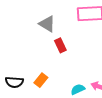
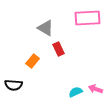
orange rectangle: (41, 80) -> (33, 61), moved

